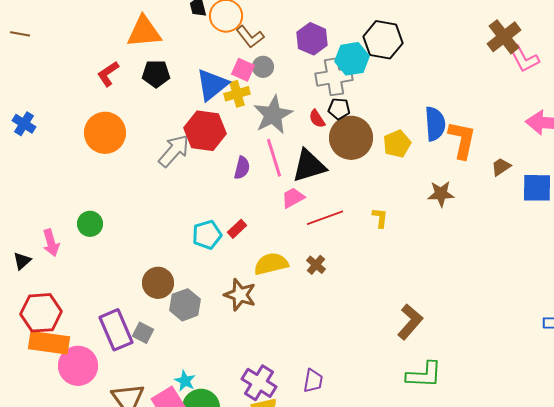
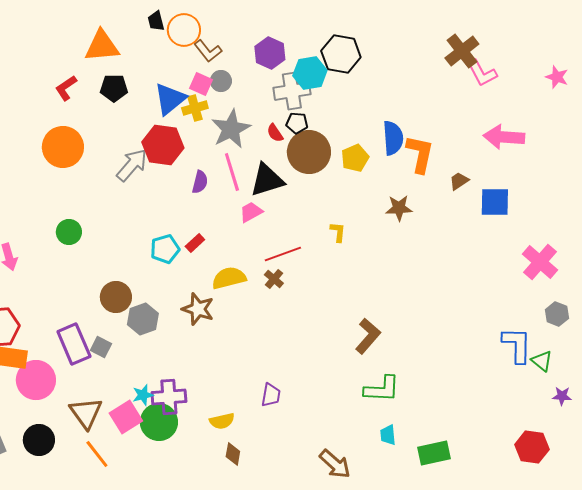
red line: (325, 218) -> (283, 254), moved
green circle: (90, 224) -> (69, 232), moved
cyan star: (185, 381) -> (143, 395), turned 30
purple cross: (259, 383) -> (169, 397), moved, turned -36

